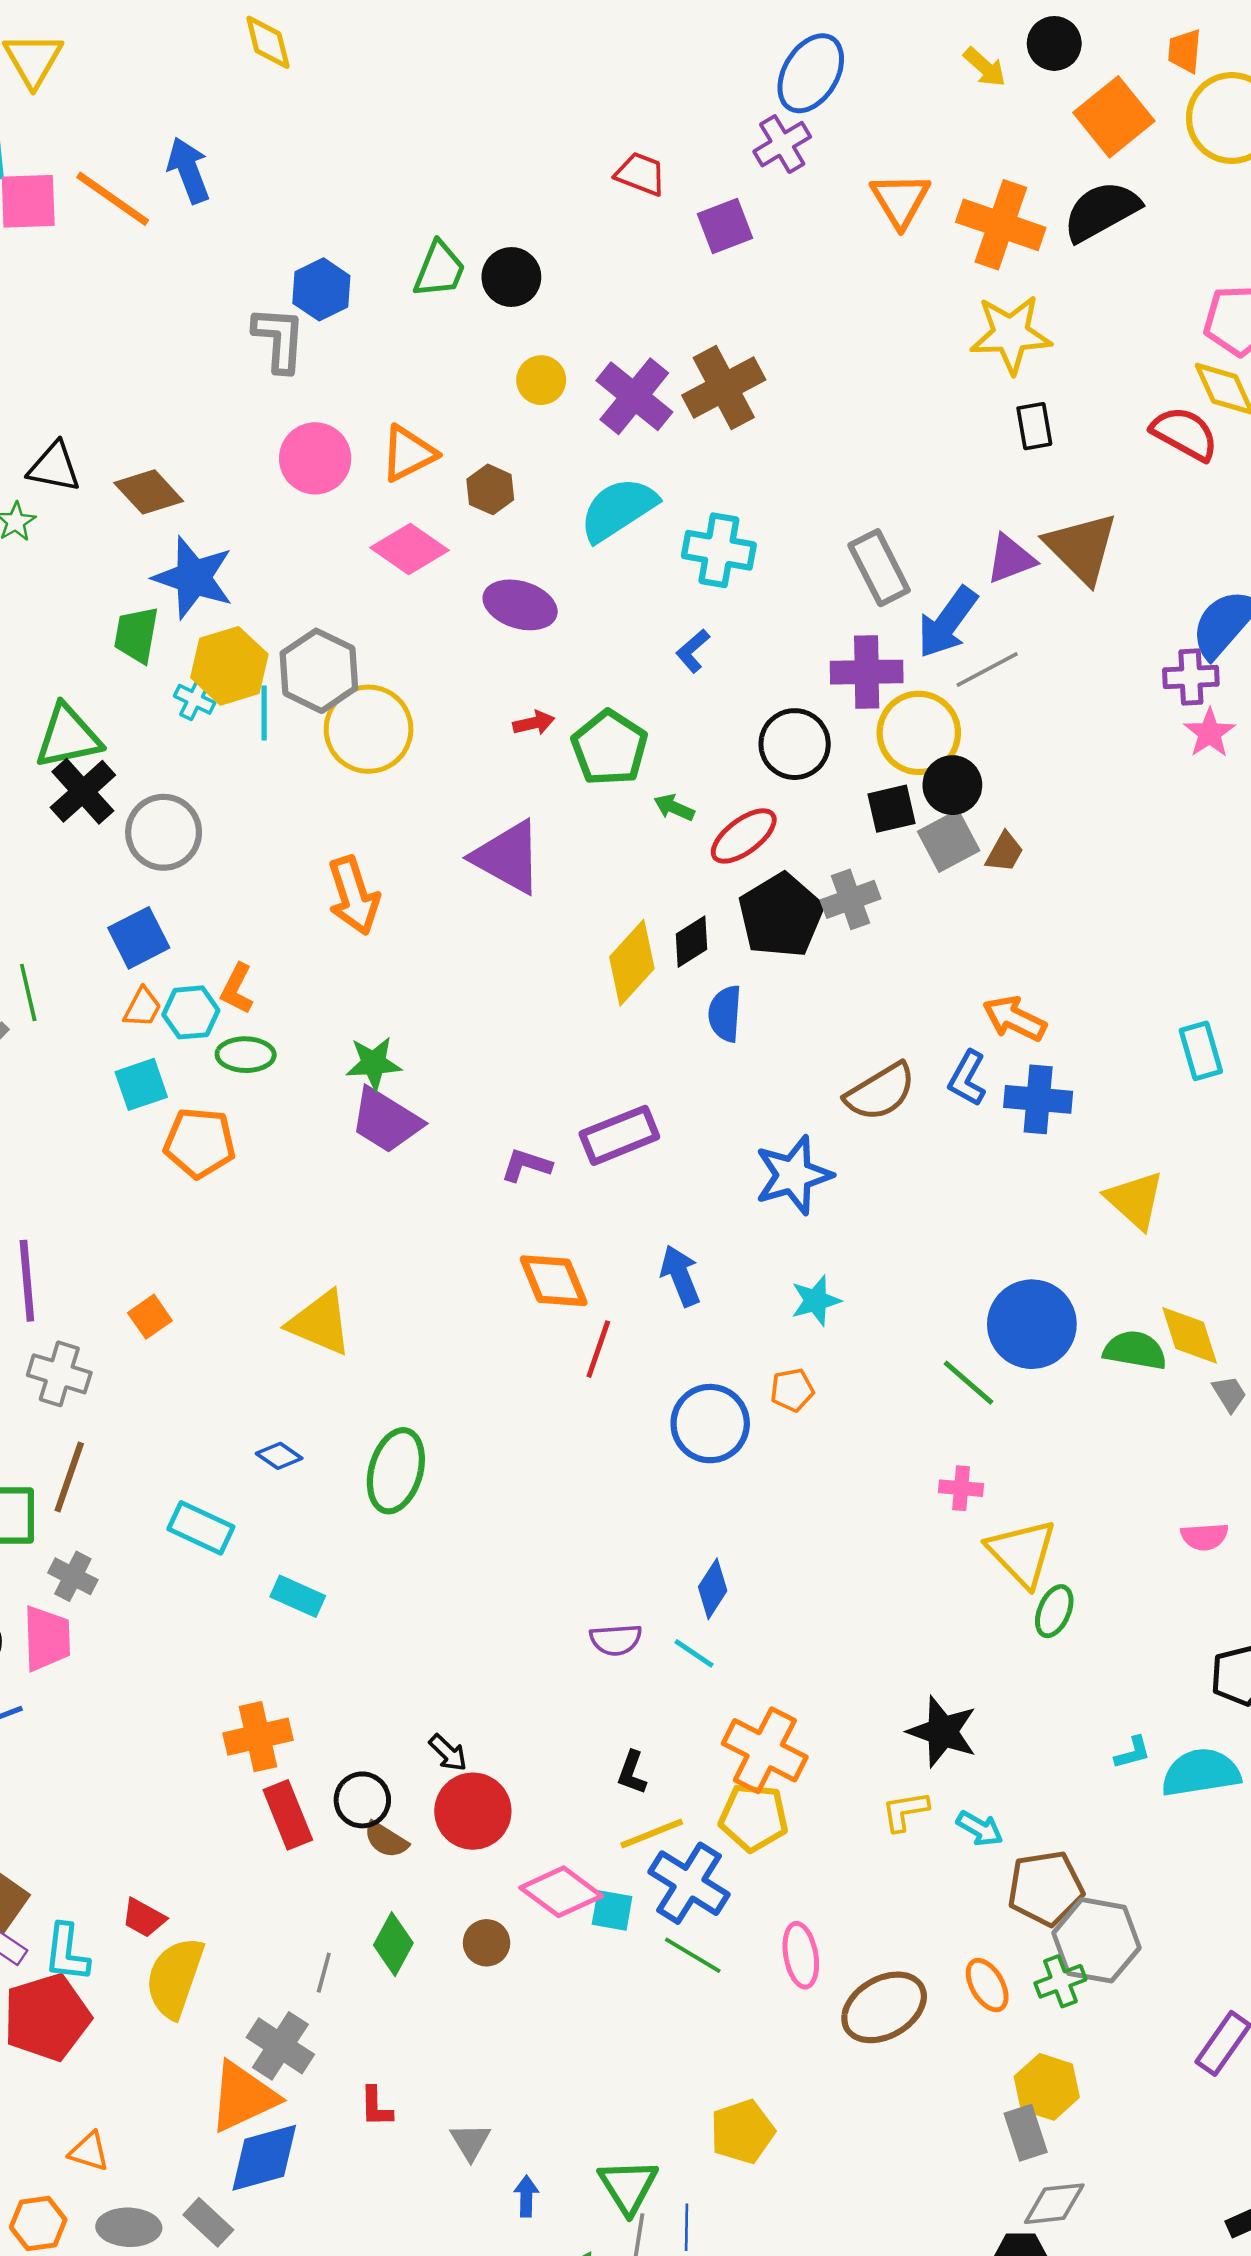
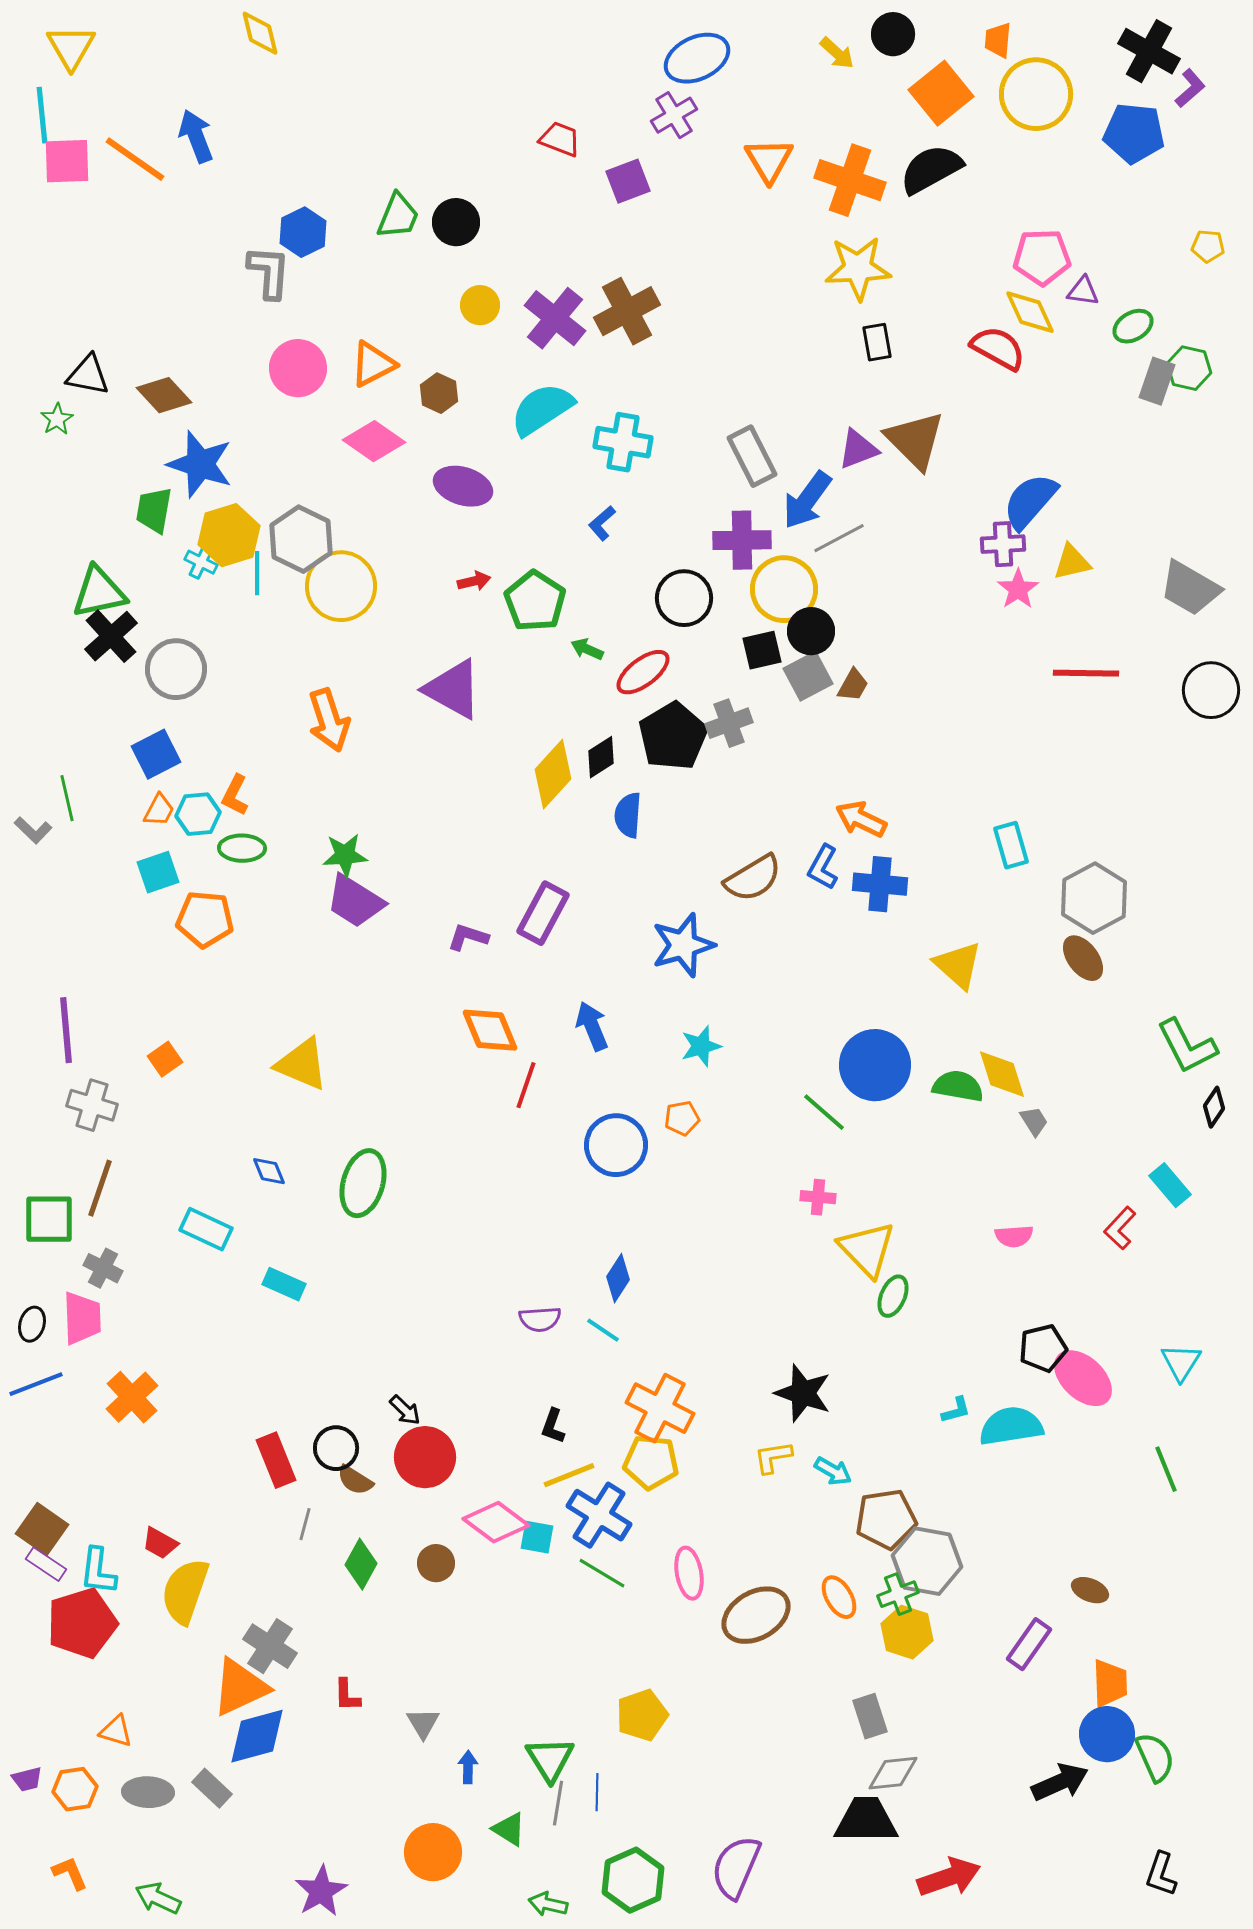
blue ellipse: (811, 73) -> (697, 58), turned 34
purple rectangle: (619, 1135) -> (543, 913), turned -40
blue diamond: (279, 1456) -> (269, 1171), turned 33
orange cross: (258, 1737) -> (132, 1397), moved, turned -30
gray line: (324, 1973) -> (305, 1524), moved
yellow hexagon: (1047, 2087) -> (907, 1632), moved

